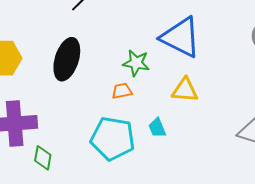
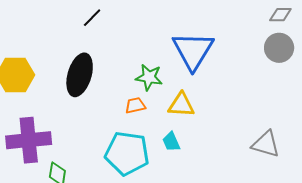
blue triangle: (181, 37) -> (193, 51), turned 36
yellow triangle: (185, 90) -> (181, 105), moved

